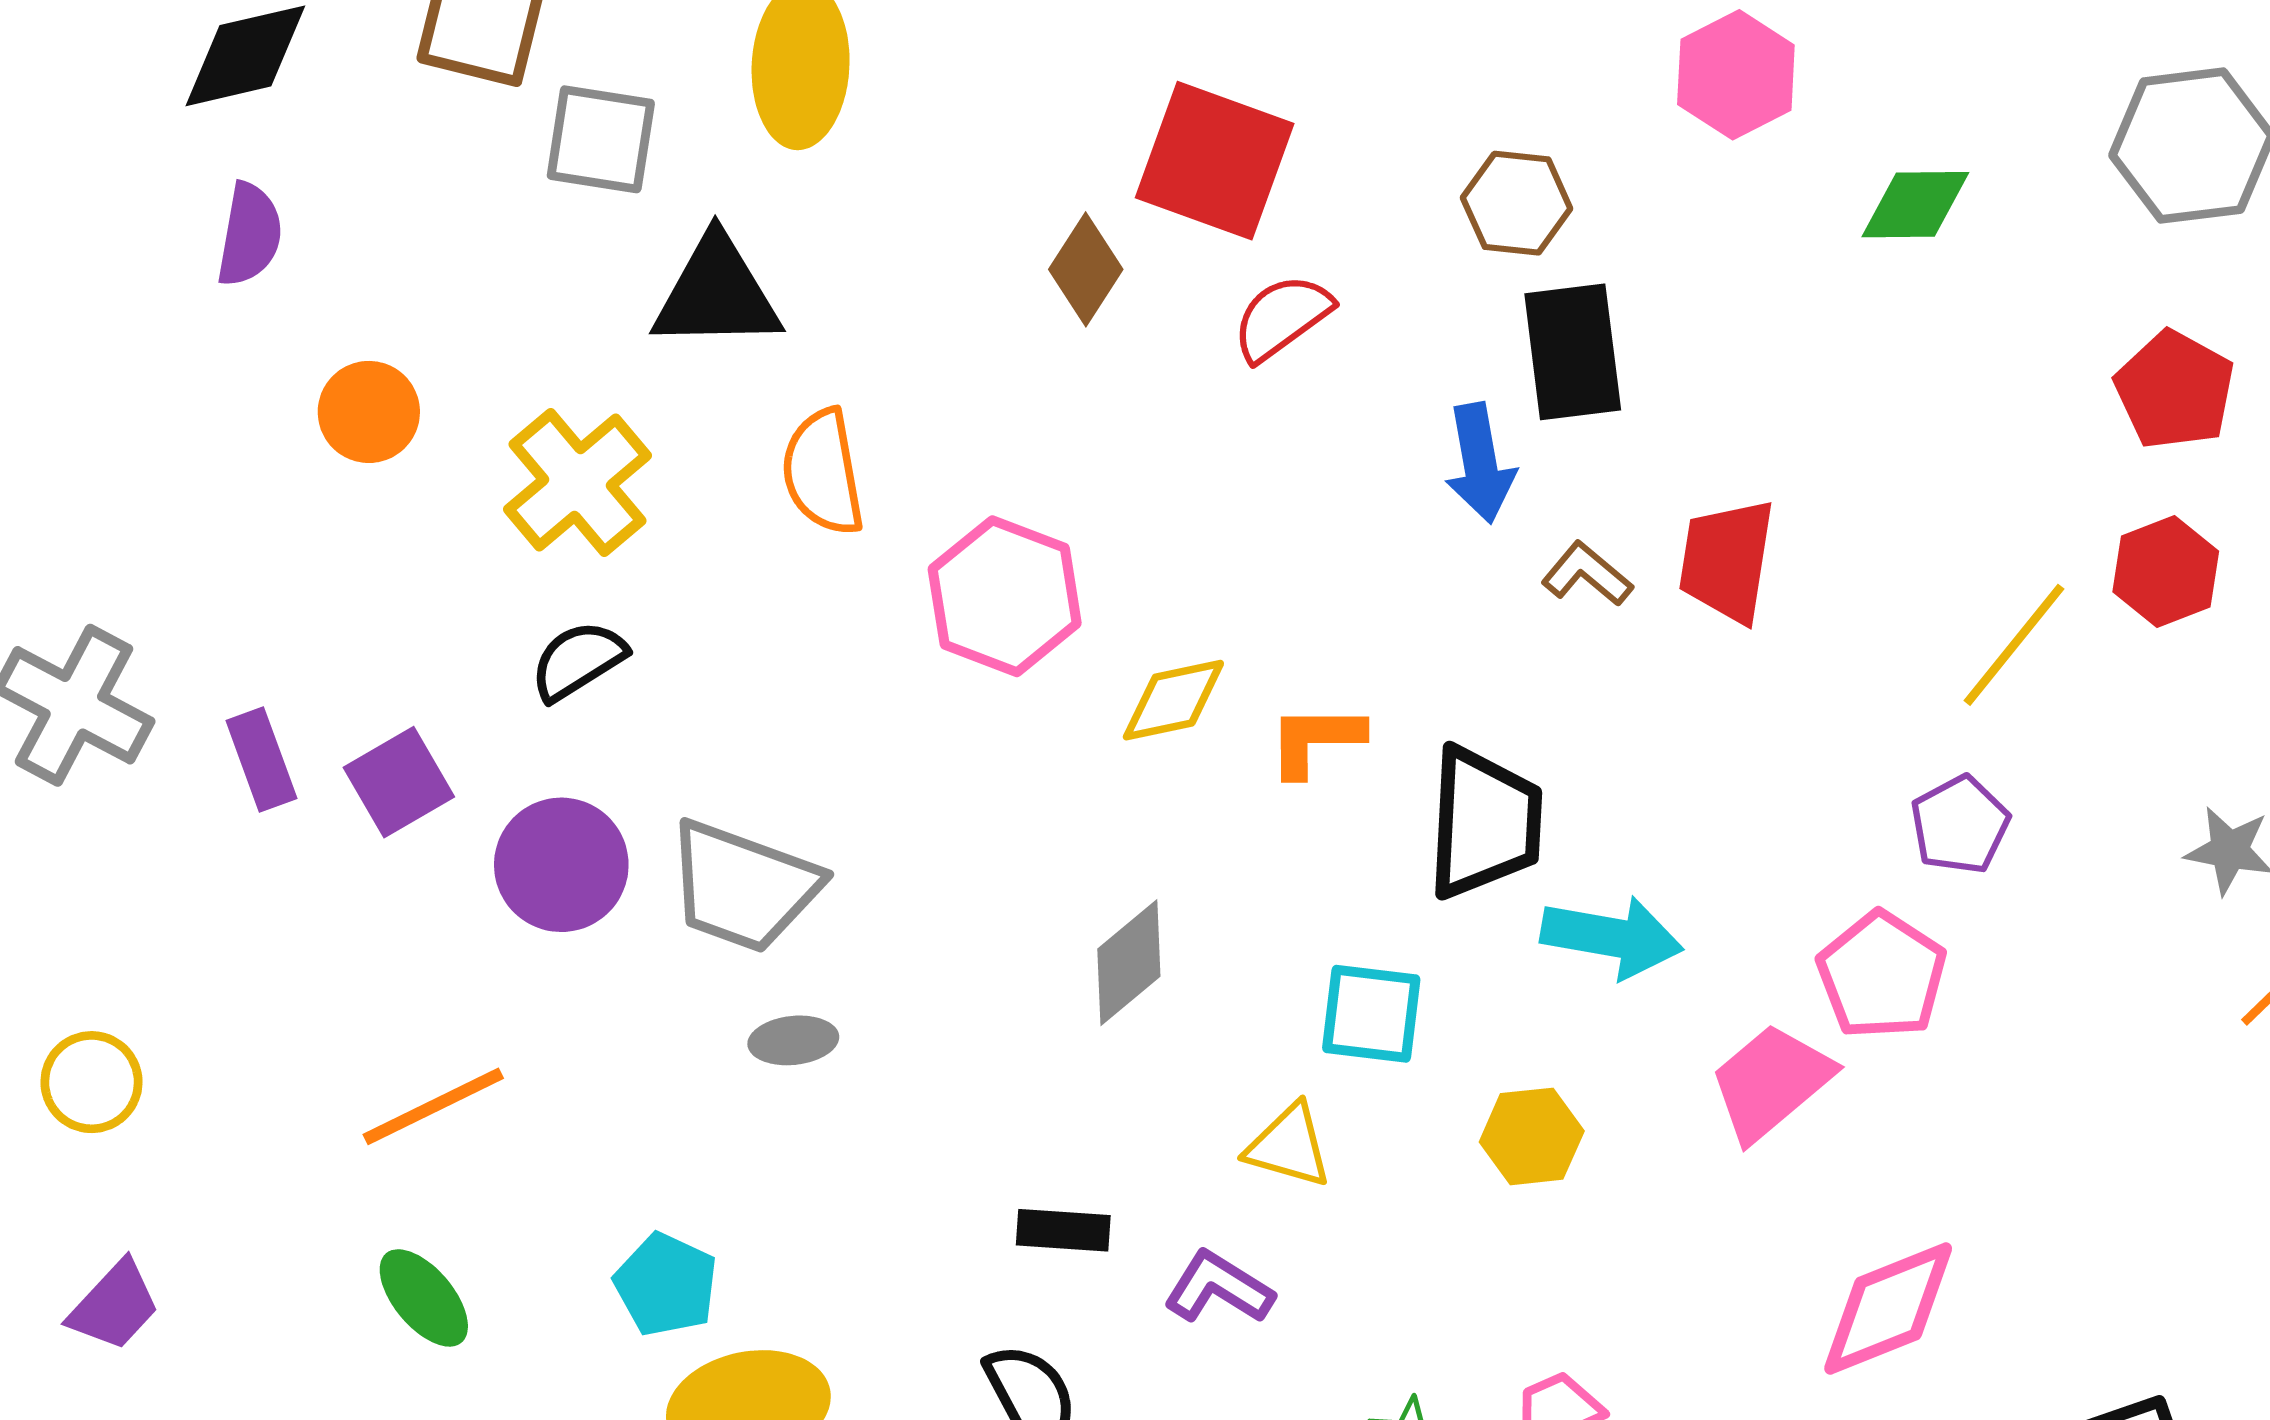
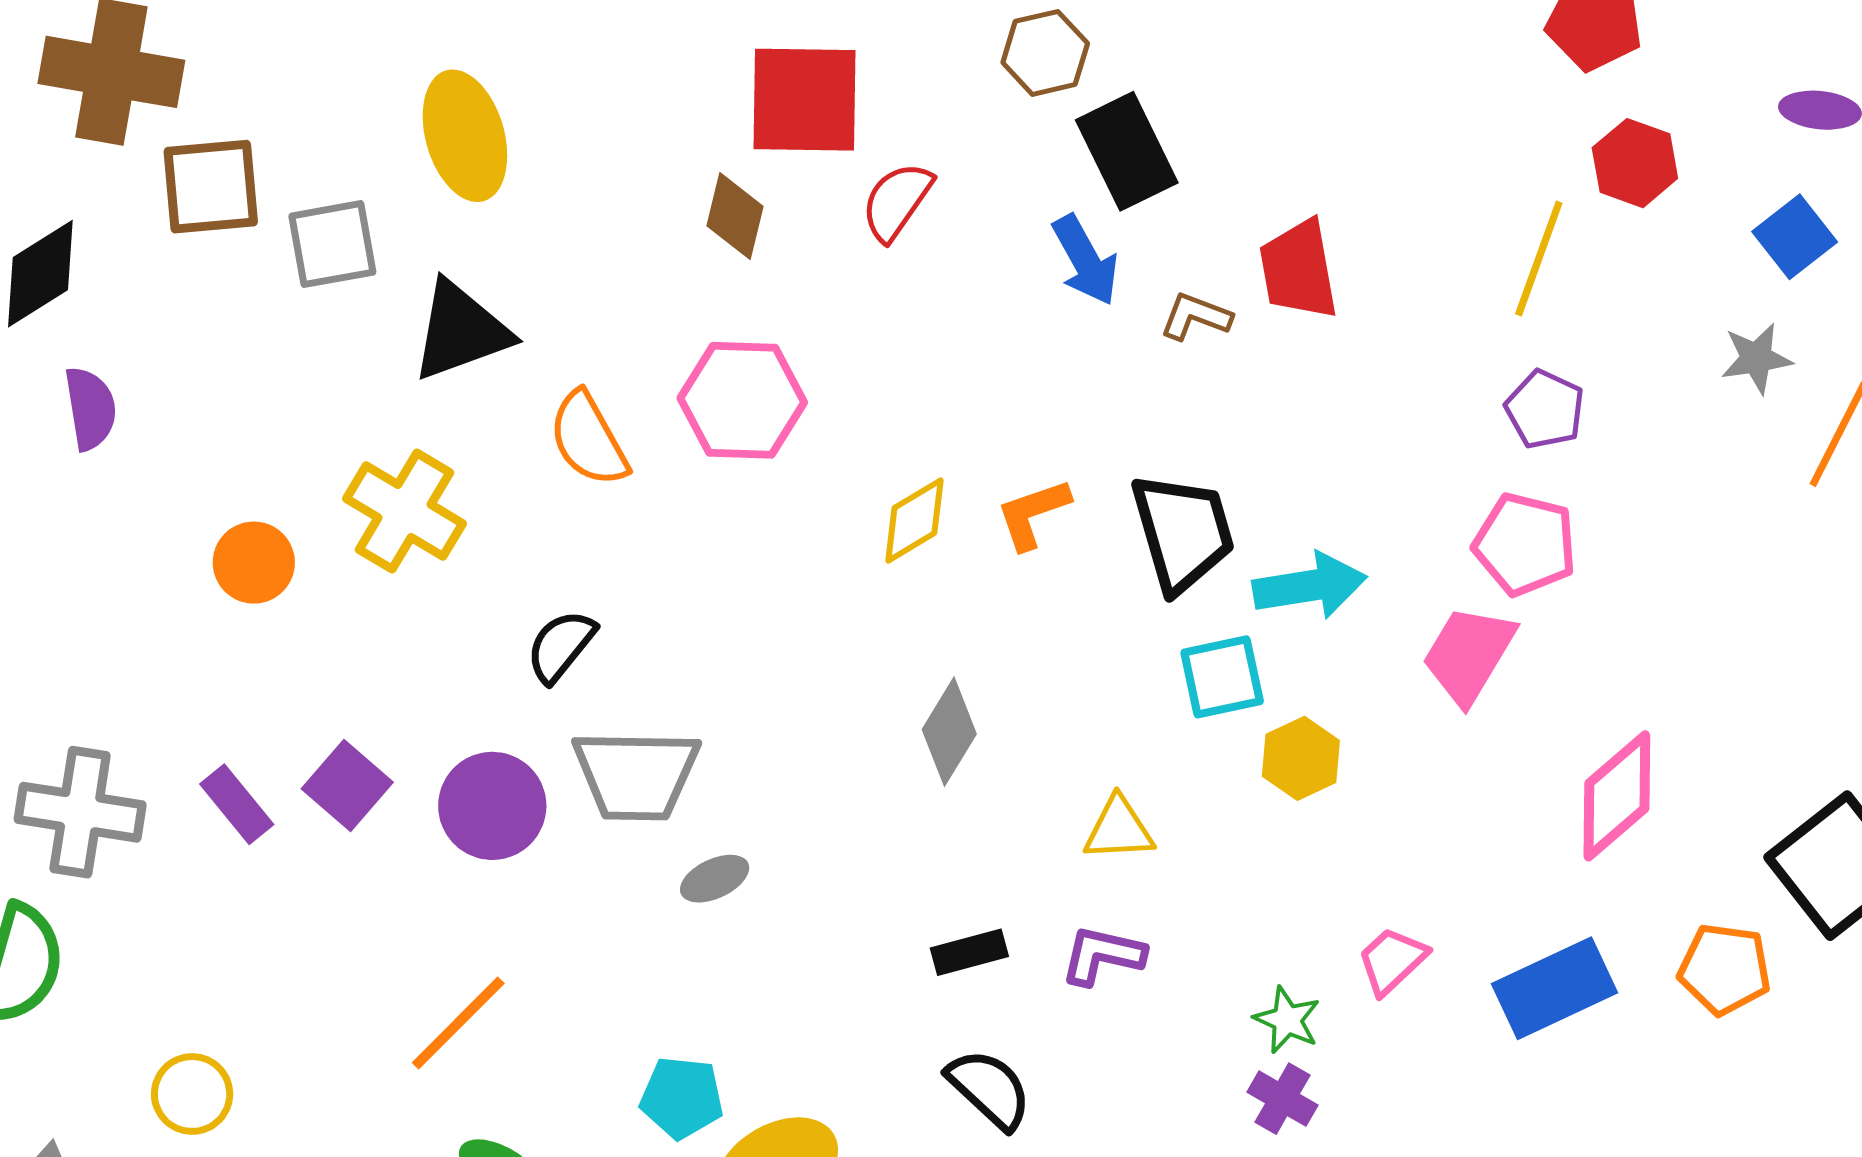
orange circle: (369, 412) -> (254, 563), moved
pink hexagon: (1005, 596) -> (742, 400), moved
black semicircle: (578, 661) -> (561, 646), moved
cyan square: (1371, 1014) -> (1222, 677), moved

